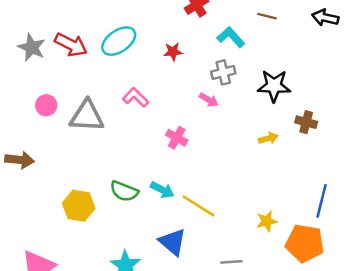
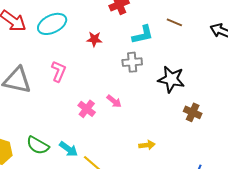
cyan L-shape: (231, 37) -> (143, 35), turned 110
pink L-shape: (136, 97) -> (59, 71), turned 60
pink arrow: (209, 100) -> (114, 101), moved
yellow arrow: (268, 138) -> (147, 145), moved

